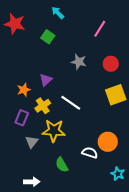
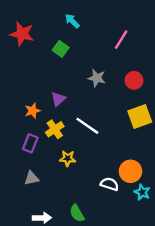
yellow star: (54, 131) -> (68, 158), size x0.6
gray triangle: (32, 142) -> (31, 178), moved, turned 40
green semicircle: (62, 165) -> (77, 213), moved
cyan star: (118, 174) -> (142, 192), moved

